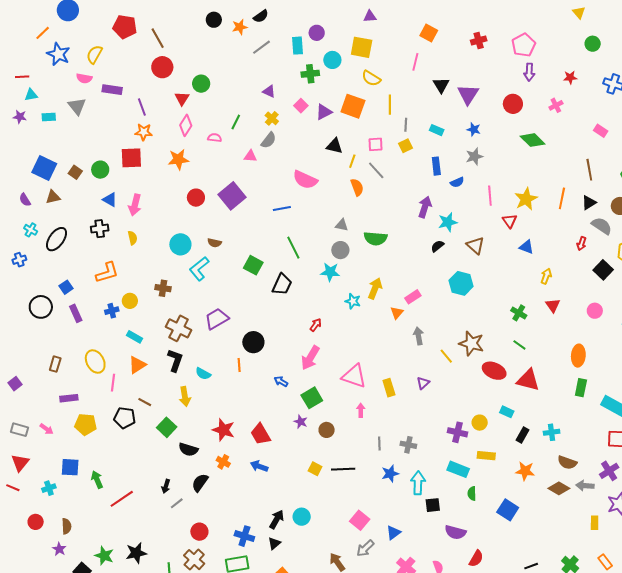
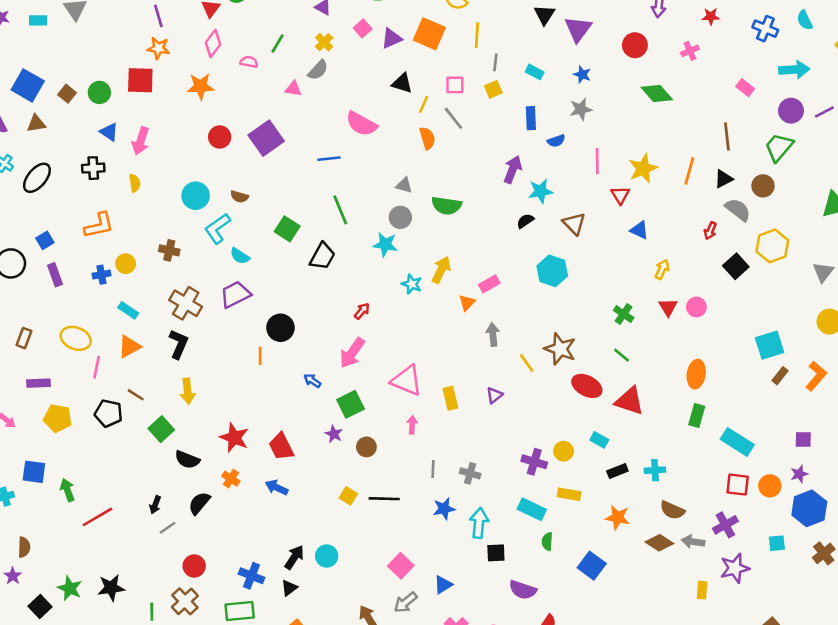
pink circle: (595, 311) -> (696, 307), moved
yellow ellipse: (95, 362) -> (76, 338), turned -45
cyan semicircle: (203, 374) -> (240, 256), moved
black rectangle: (522, 435) -> (617, 471), turned 35

